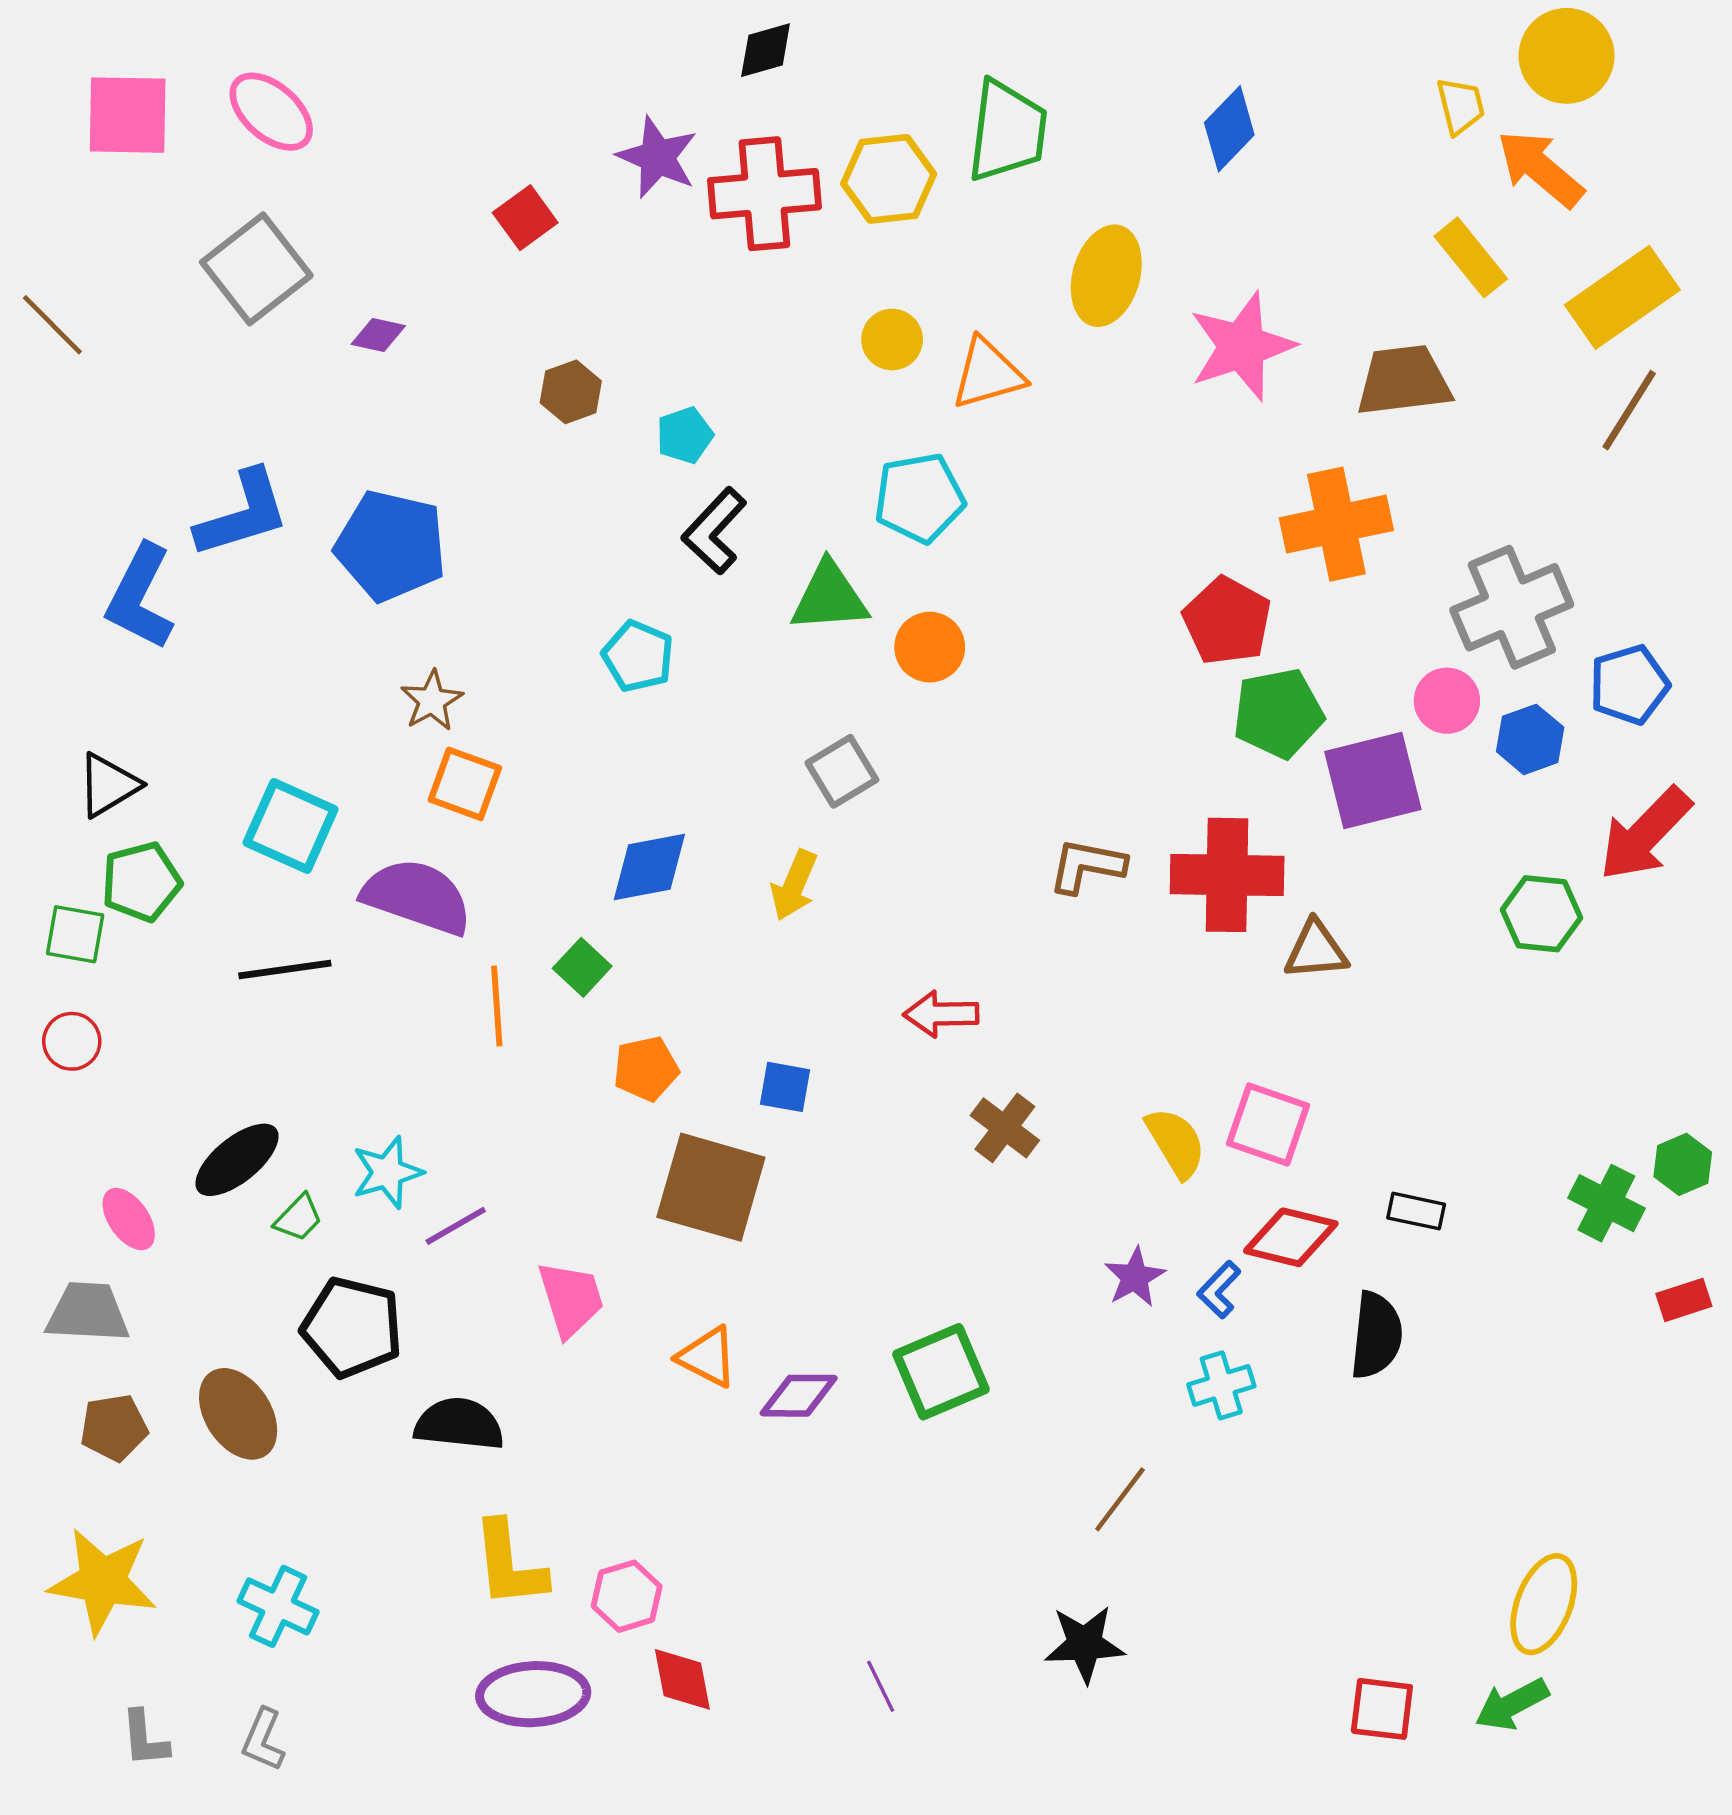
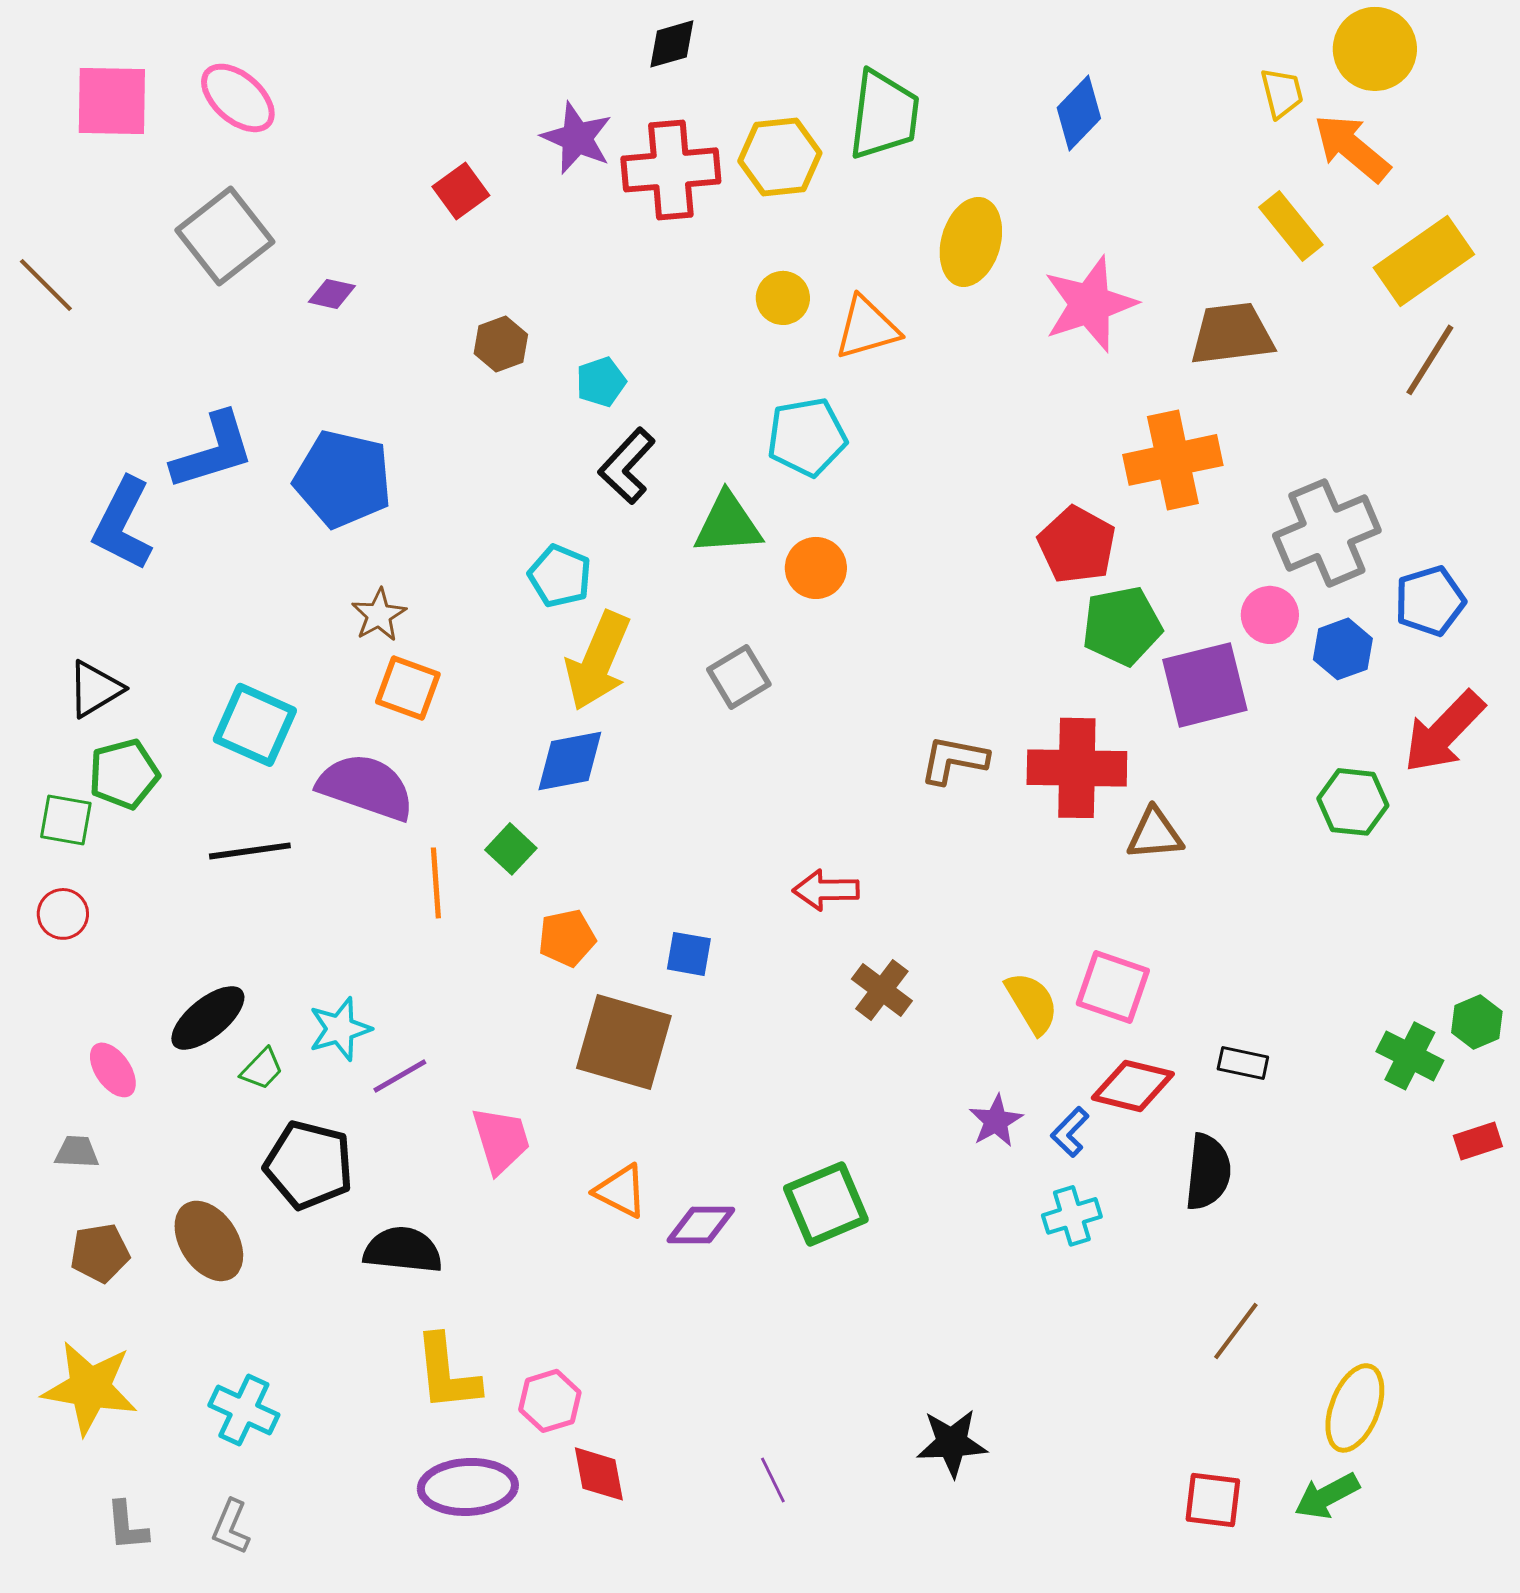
yellow arrow: (794, 885) -> (598, 661), moved, size x1.6
gray trapezoid: (88, 1312) -> (77, 1152), size x0.6
brown line: (1120, 1499) -> (1236, 1331), moved

